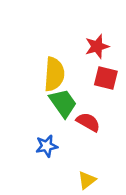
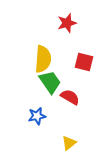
red star: (97, 46) -> (67, 23), moved

